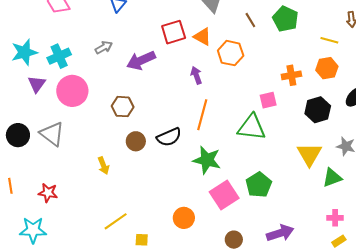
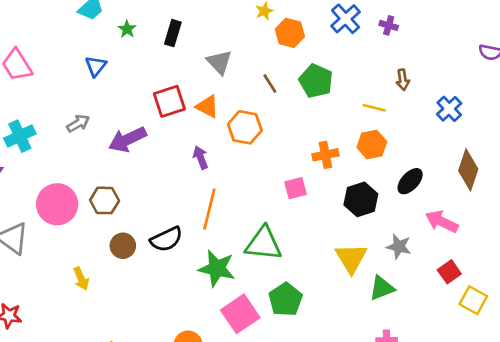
pink circle: (72, 91) -> (57, 204), moved
green triangle: (252, 127) -> (264, 244), moved

